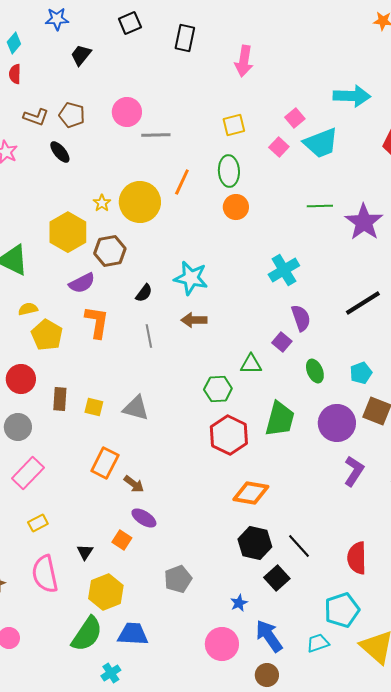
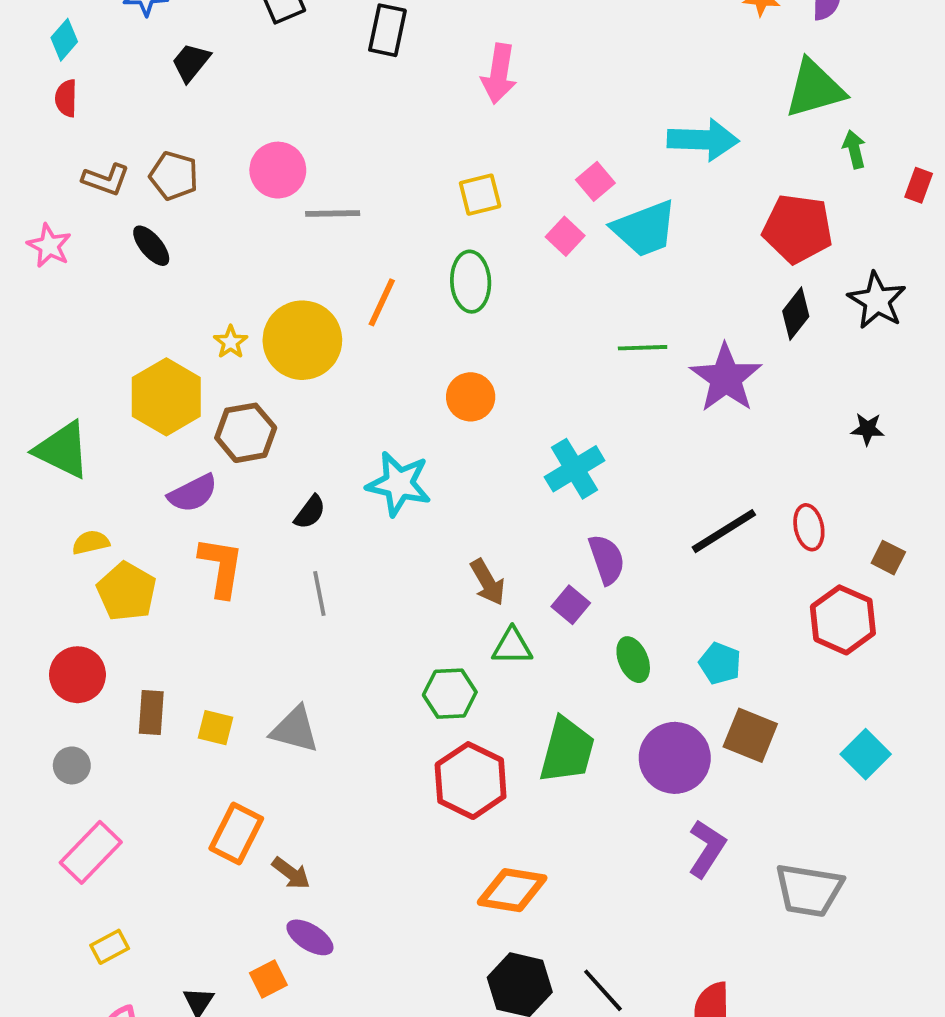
orange circle: (236, 207) -> (471, 397), moved
brown arrow: (194, 320) -> (488, 582), moved, turned -120
cyan pentagon: (361, 373) -> (720, 663), turned -30
gray circle: (18, 427) -> (72, 765), size x0.7
orange square: (122, 540) -> (268, 979), turned 30

